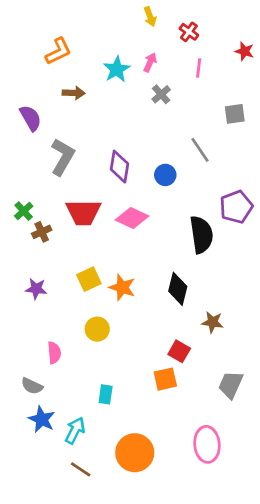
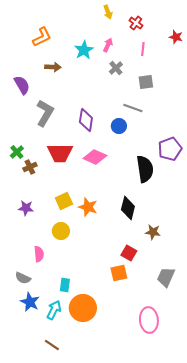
gray square: (235, 114) -> (146, 82), moved
gray line: (200, 150) -> (133, 108), moved, turned -36
yellow circle: (97, 329) -> (61, 231), moved
cyan rectangle: (106, 394) -> (65, 285), moved
orange circle: (135, 453) -> (83, 308), moved
brown line: (81, 469) -> (52, 345), moved

